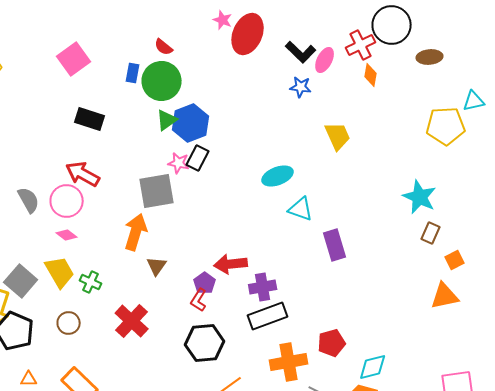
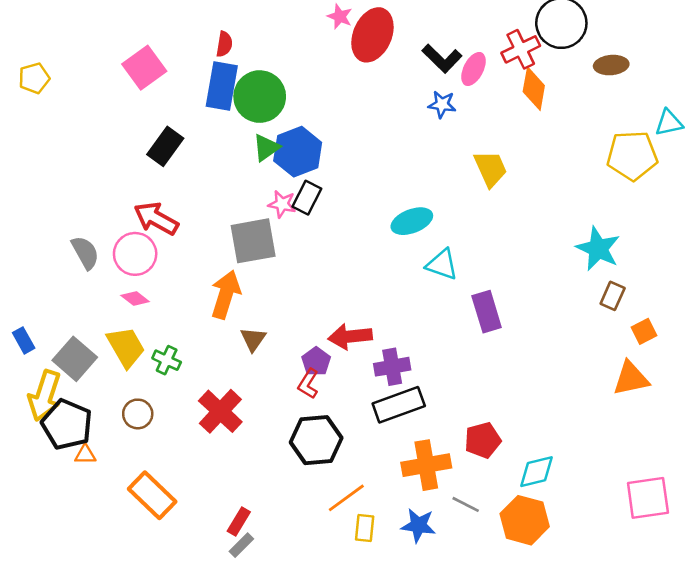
red semicircle: (164, 47) -> (224, 44), moved, turned -120
blue rectangle: (133, 73) -> (222, 86), size x1.8
orange diamond: (371, 75) -> (534, 89), size x1.4
black rectangle: (90, 119) -> (165, 146), turned -72
orange triangle: (29, 379) -> (85, 455), moved

